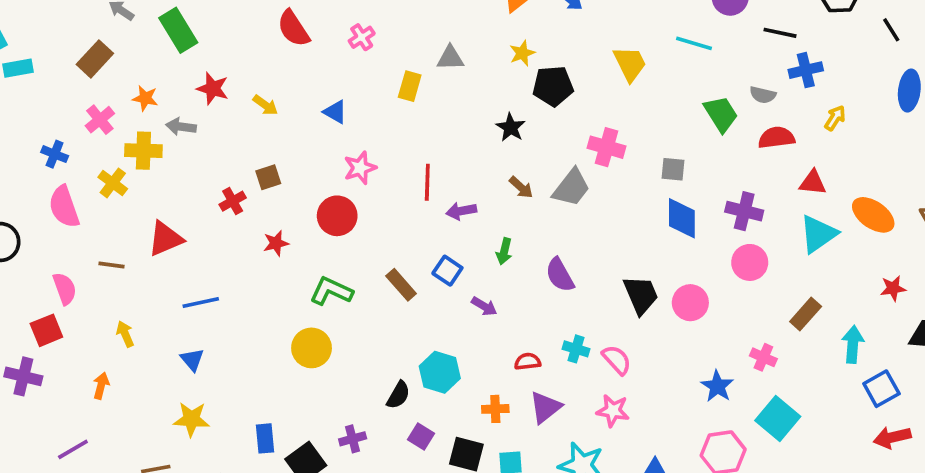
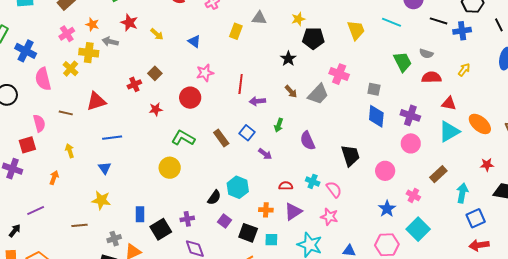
blue cross: (806, 70) -> (462, 31), moved
blue cross: (55, 154) -> (26, 51), moved, size x1.5
brown square: (268, 177) -> (155, 73), turned -32
pink circle: (690, 303) -> (385, 171), moved

